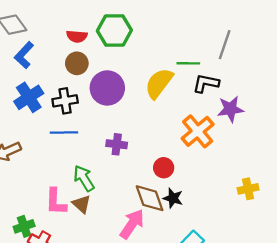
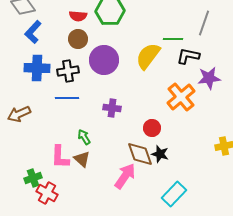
blue cross: (29, 97) -> (37, 68), turned 35
green arrow: (84, 178) -> (84, 137), size x0.7

